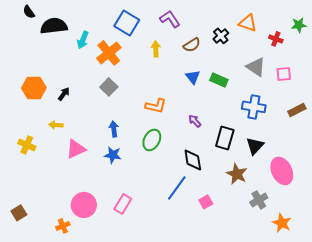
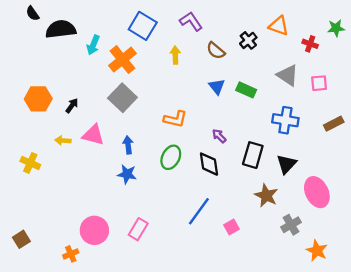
brown semicircle: (192, 45) -> (216, 51), turned 72
gray square: (109, 87) -> (122, 98), size x1.4
pink triangle: (76, 149) -> (93, 135), moved, turned 40
black diamond: (193, 160) -> (209, 164), moved

